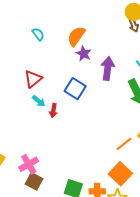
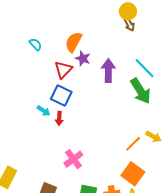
red triangle: (33, 79) -> (63, 70), moved
blue square: (75, 89) -> (61, 96), moved
pink cross: (29, 164) -> (73, 159), moved

